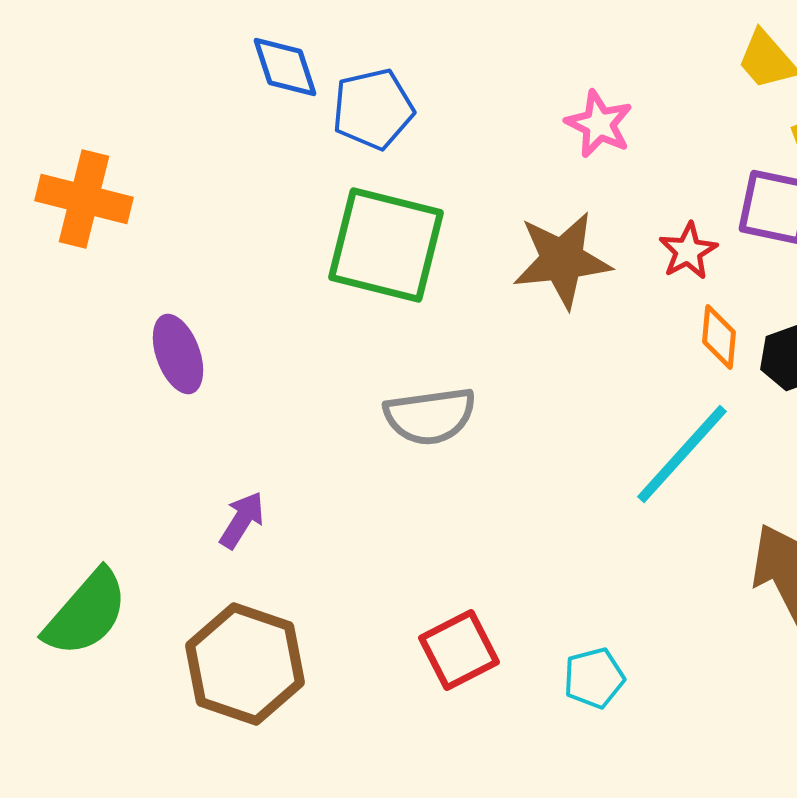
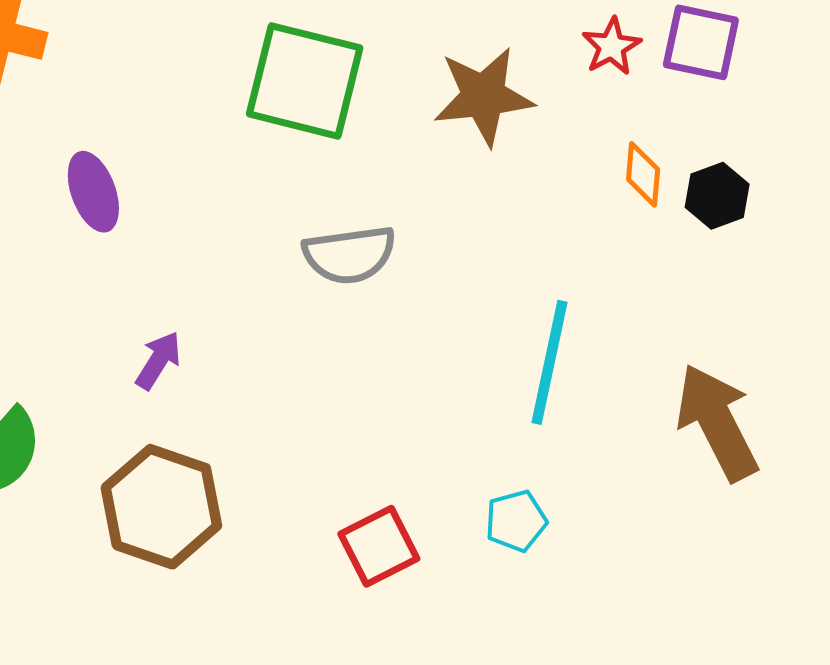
red star: (688, 251) -> (612, 46), moved
cyan line: (682, 454) -> (550, 362), moved, turned -30
red square: (459, 650) -> (379, 546), moved

